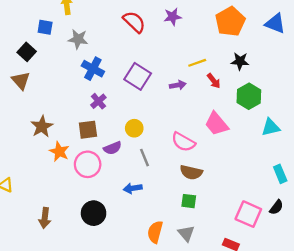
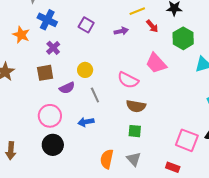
purple square: (138, 76) -> (86, 25), size x0.7
orange star: (59, 152) -> (21, 35), moved
pink circle: (88, 164) -> (50, 116), moved

